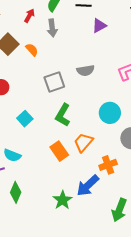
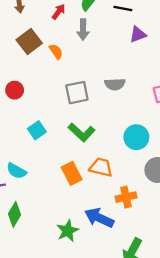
green L-shape: (63, 115) -> (81, 132), turned -85
orange trapezoid: (83, 142) -> (101, 167), turned 55
blue arrow: (88, 186) -> (99, 218), turned 60

